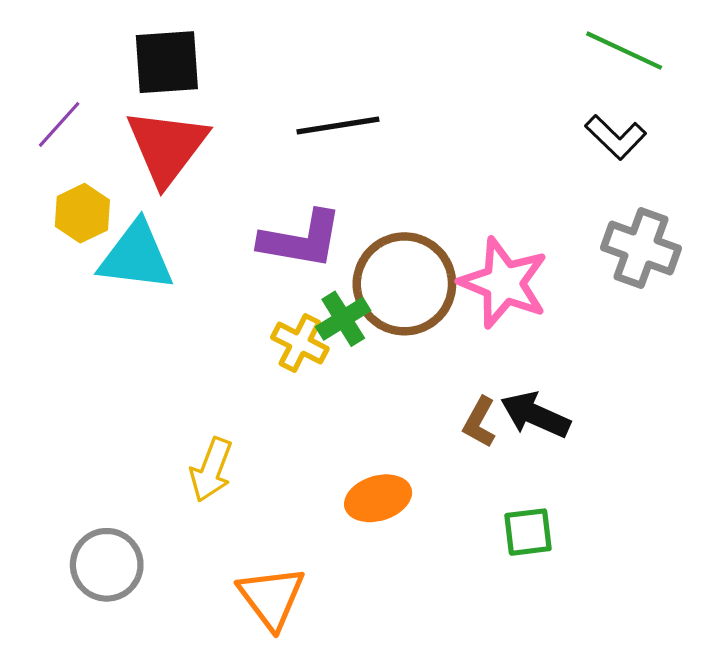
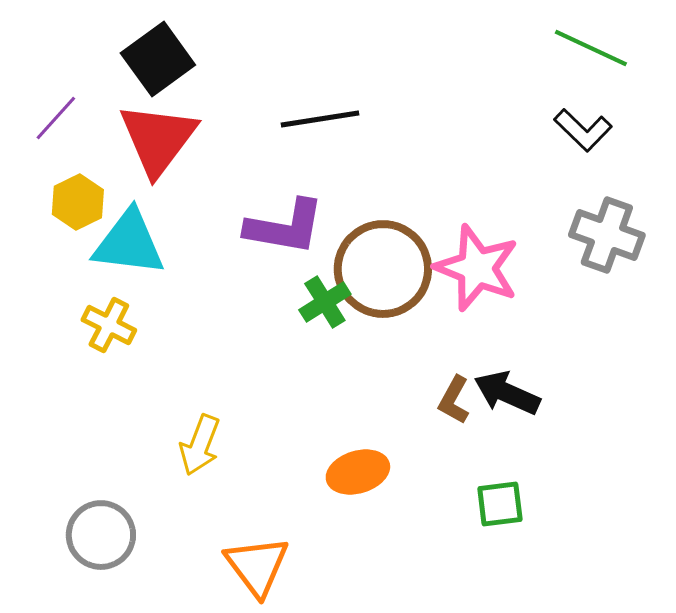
black square: (167, 62) -> (158, 59), turned -32
yellow cross: (300, 343) -> (109, 325), moved

